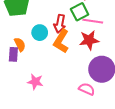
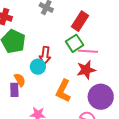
red arrow: (60, 24) -> (45, 55), moved
orange L-shape: (61, 41) -> (63, 91), moved

